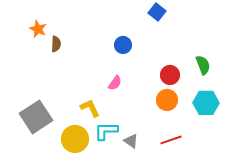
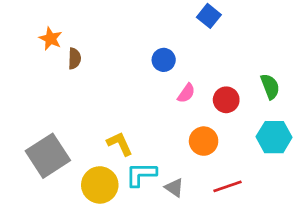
pink semicircle: (115, 83) -> (186, 93), moved
orange circle: (167, 100) -> (204, 141), moved

